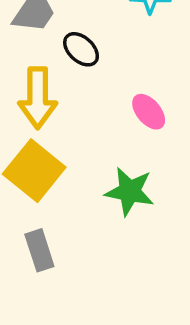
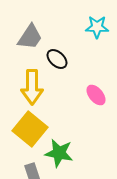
green star: (130, 191) -> (59, 153), moved

